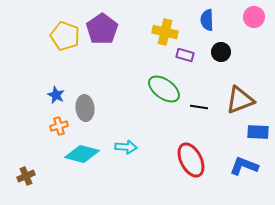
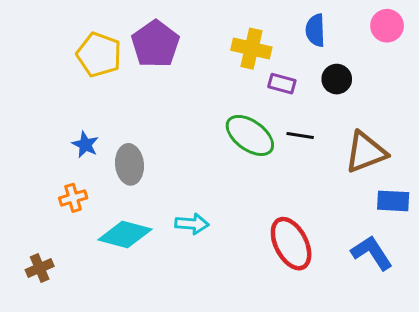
black line: (199, 107) -> (300, 135), moved
orange cross: (59, 126) -> (73, 198), moved
blue L-shape: (244, 166) -> (372, 253), turned 36

